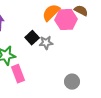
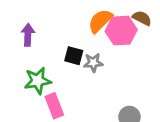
black square: (32, 38) -> (74, 56), turned -32

